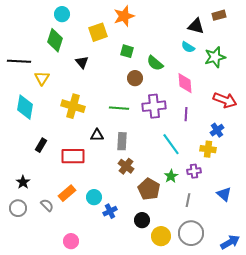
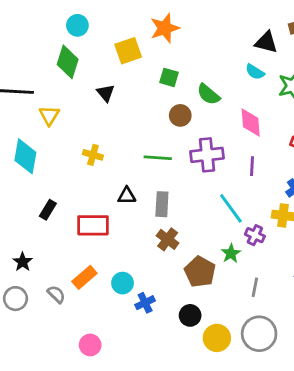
yellow cross: (73, 106) -> (93, 155), size x0.6
purple cross: (194, 171) -> (255, 235), moved, turned 32

